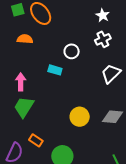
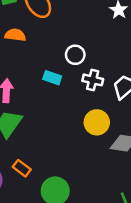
white cross: (103, 39) -> (93, 80), moved, turned 35
yellow circle: (80, 117) -> (97, 122), moved

